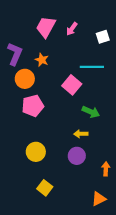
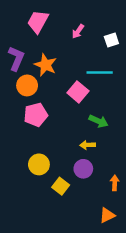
pink trapezoid: (46, 27) -> (38, 22), moved
orange star: (42, 60) -> (45, 65), size x1.5
yellow square: (45, 188) -> (61, 186), moved

